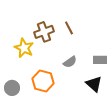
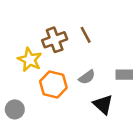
orange hexagon: (43, 81) -> (53, 85), moved
black triangle: (94, 84) -> (103, 104), moved

